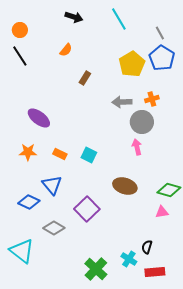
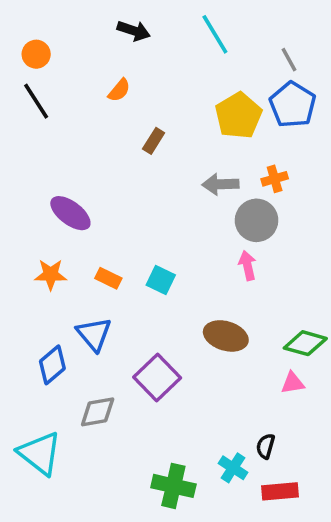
blue diamond: (29, 202) -> (52, 365), turned -65
gray diamond: (54, 228) -> (98, 412), turned -40
green cross: (96, 269) -> (173, 486), turned -30

